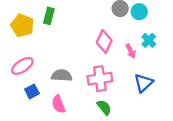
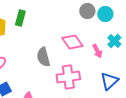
pink diamond: (104, 41) -> (72, 42), turned -60
gray semicircle: (62, 75) -> (43, 57), moved, turned -108

